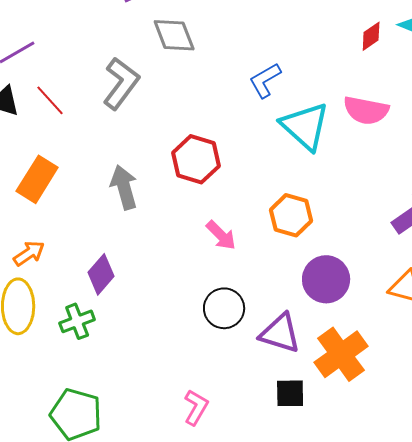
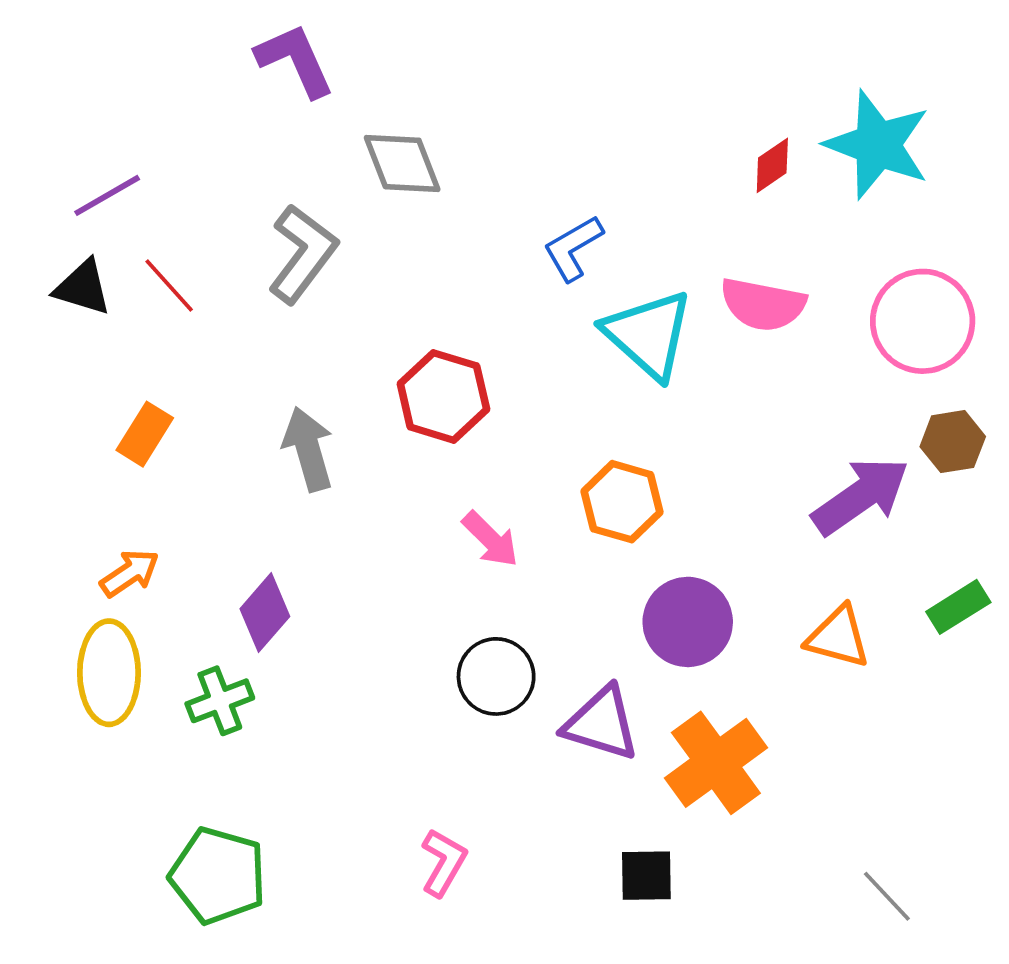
orange rectangle: (37, 179) -> (145, 434), size x0.7
black square: (290, 393) -> (646, 876), moved

